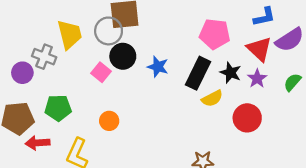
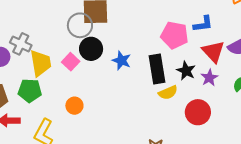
blue L-shape: (264, 17) -> (203, 24), moved
yellow trapezoid: (70, 34) -> (41, 63), moved
black rectangle: (198, 73) -> (157, 69), turned -40

